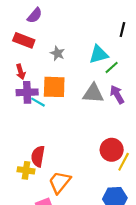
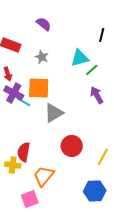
purple semicircle: (35, 15) -> (44, 24), moved, turned -91
purple cross: (27, 92) -> (14, 93), turned 30
gray triangle: (93, 93) -> (54, 113), moved, turned -35
red circle: (112, 150) -> (72, 146), moved

